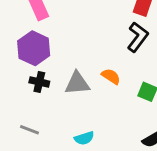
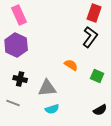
black cross: (39, 82) -> (20, 79), moved
gray triangle: (77, 83) -> (47, 88), moved

